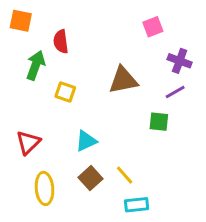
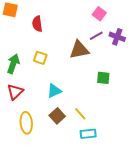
pink square: (153, 27) -> (99, 14), turned -32
green arrow: (36, 65) -> (13, 64), moved
purple line: (175, 92) -> (96, 36), moved

